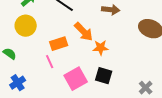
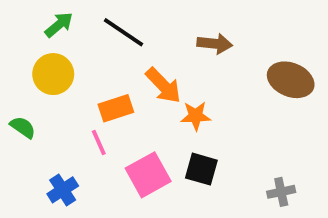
blue cross: (18, 83) -> (63, 190), moved
gray cross: (146, 88) -> (281, 192), turned 32

